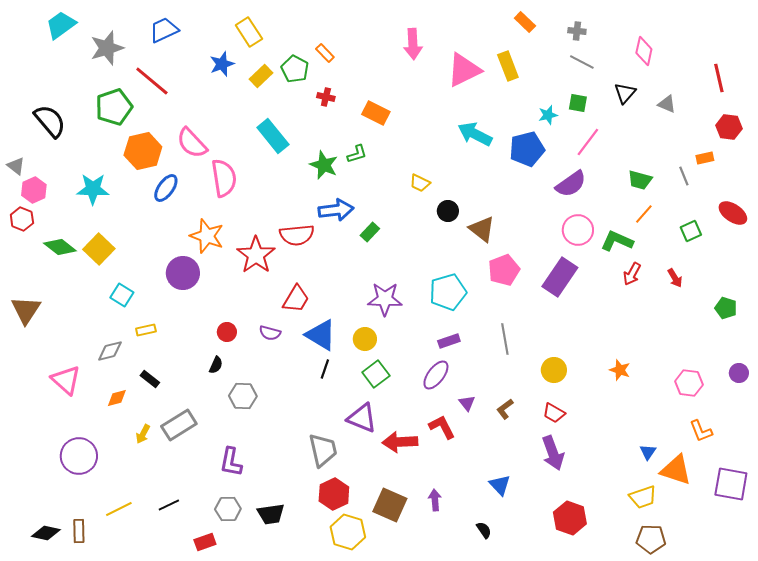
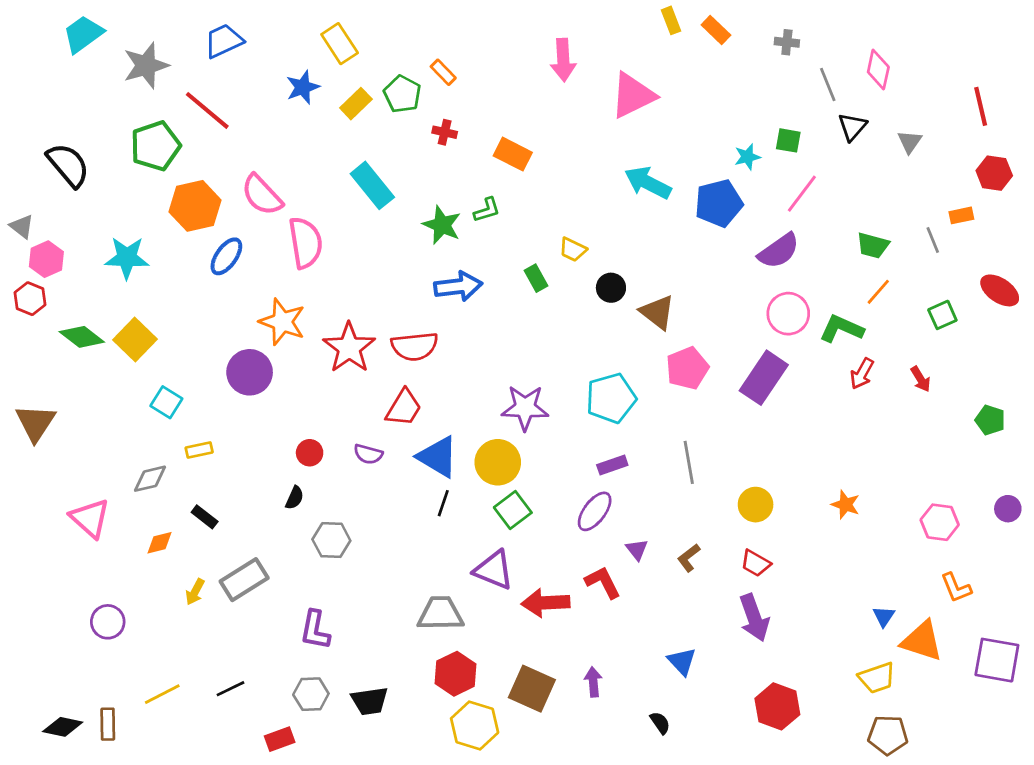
gray line: (582, 62) -> (828, 85), moved, turned 40
yellow rectangle: (508, 66) -> (671, 20), moved, size x0.7
gray triangle: (667, 104) -> (910, 142), turned 42
green rectangle: (370, 232) -> (536, 278), moved, turned -72
red semicircle: (297, 235) -> (415, 346), moved
yellow circle: (365, 339) -> (498, 462), size x1.4
gray trapezoid: (323, 450) -> (441, 614), turned -78
purple circle: (79, 456) -> (108, 622), size x0.7

